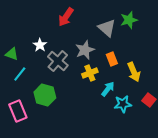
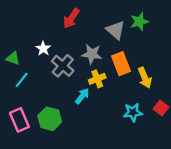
gray star: (85, 50) -> (92, 54), turned 30
orange rectangle: (112, 59) -> (121, 64), size x1.5
cyan arrow: (108, 89) -> (82, 96), moved
green hexagon: (45, 95) -> (50, 119), moved

